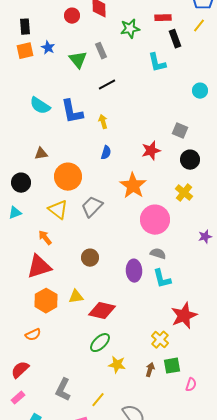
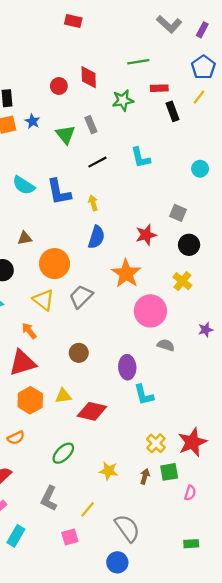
cyan L-shape: (157, 63) -> (140, 158), moved
blue semicircle: (106, 153) -> (96, 237), size x1.5
gray semicircle: (158, 254) -> (166, 345), moved
cyan L-shape: (162, 279) -> (144, 395), moved
red star: (184, 316) -> (192, 442), moved
green ellipse: (100, 343) -> (63, 453), moved

